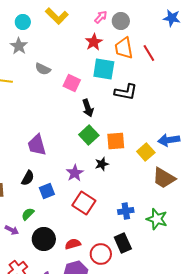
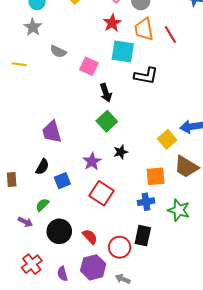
orange square: (116, 141) -> (156, 176), moved
black rectangle: (123, 243) -> (143, 236), turned 36
red semicircle: (73, 244) -> (90, 237), turned 63

